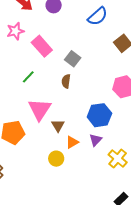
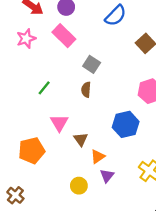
pink rectangle: (42, 46) -> (64, 36), moved
pink triangle: (40, 109) -> (59, 123), size x0.7
purple triangle: (96, 140) -> (107, 176), moved
yellow circle: (56, 159) -> (79, 186), moved

